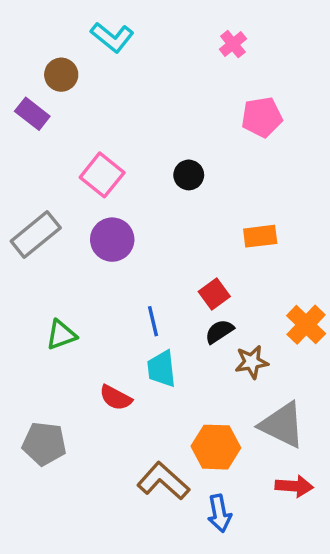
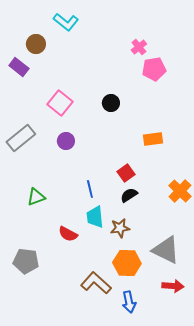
pink cross: (233, 44) -> (139, 47), moved
purple circle: (112, 240) -> (66, 141), size x0.7
brown star: (252, 362) -> (120, 228), moved

